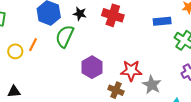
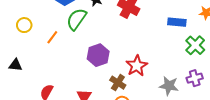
orange line: (33, 45) -> (52, 37), moved
red star: (131, 71) -> (137, 66), turned 30
gray star: (152, 85) -> (169, 86), moved, turned -30

